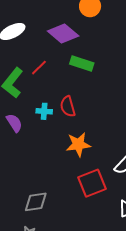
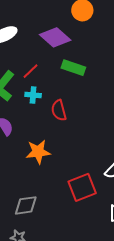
cyan cross: (44, 111) -> (33, 95), moved
orange star: (78, 144) -> (38, 152), moved

